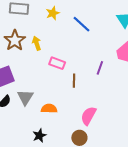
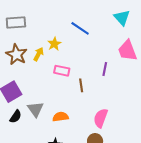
yellow star: (53, 13) -> (54, 44), moved
yellow arrow: (37, 43) -> (38, 54), turned 56

